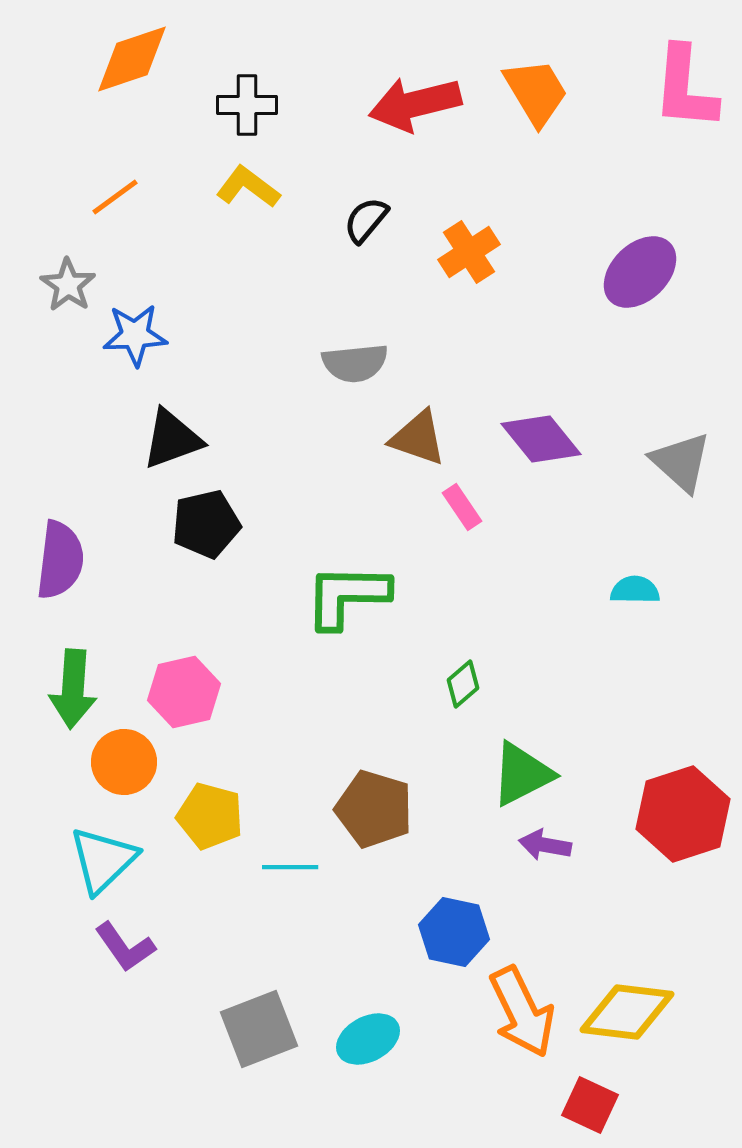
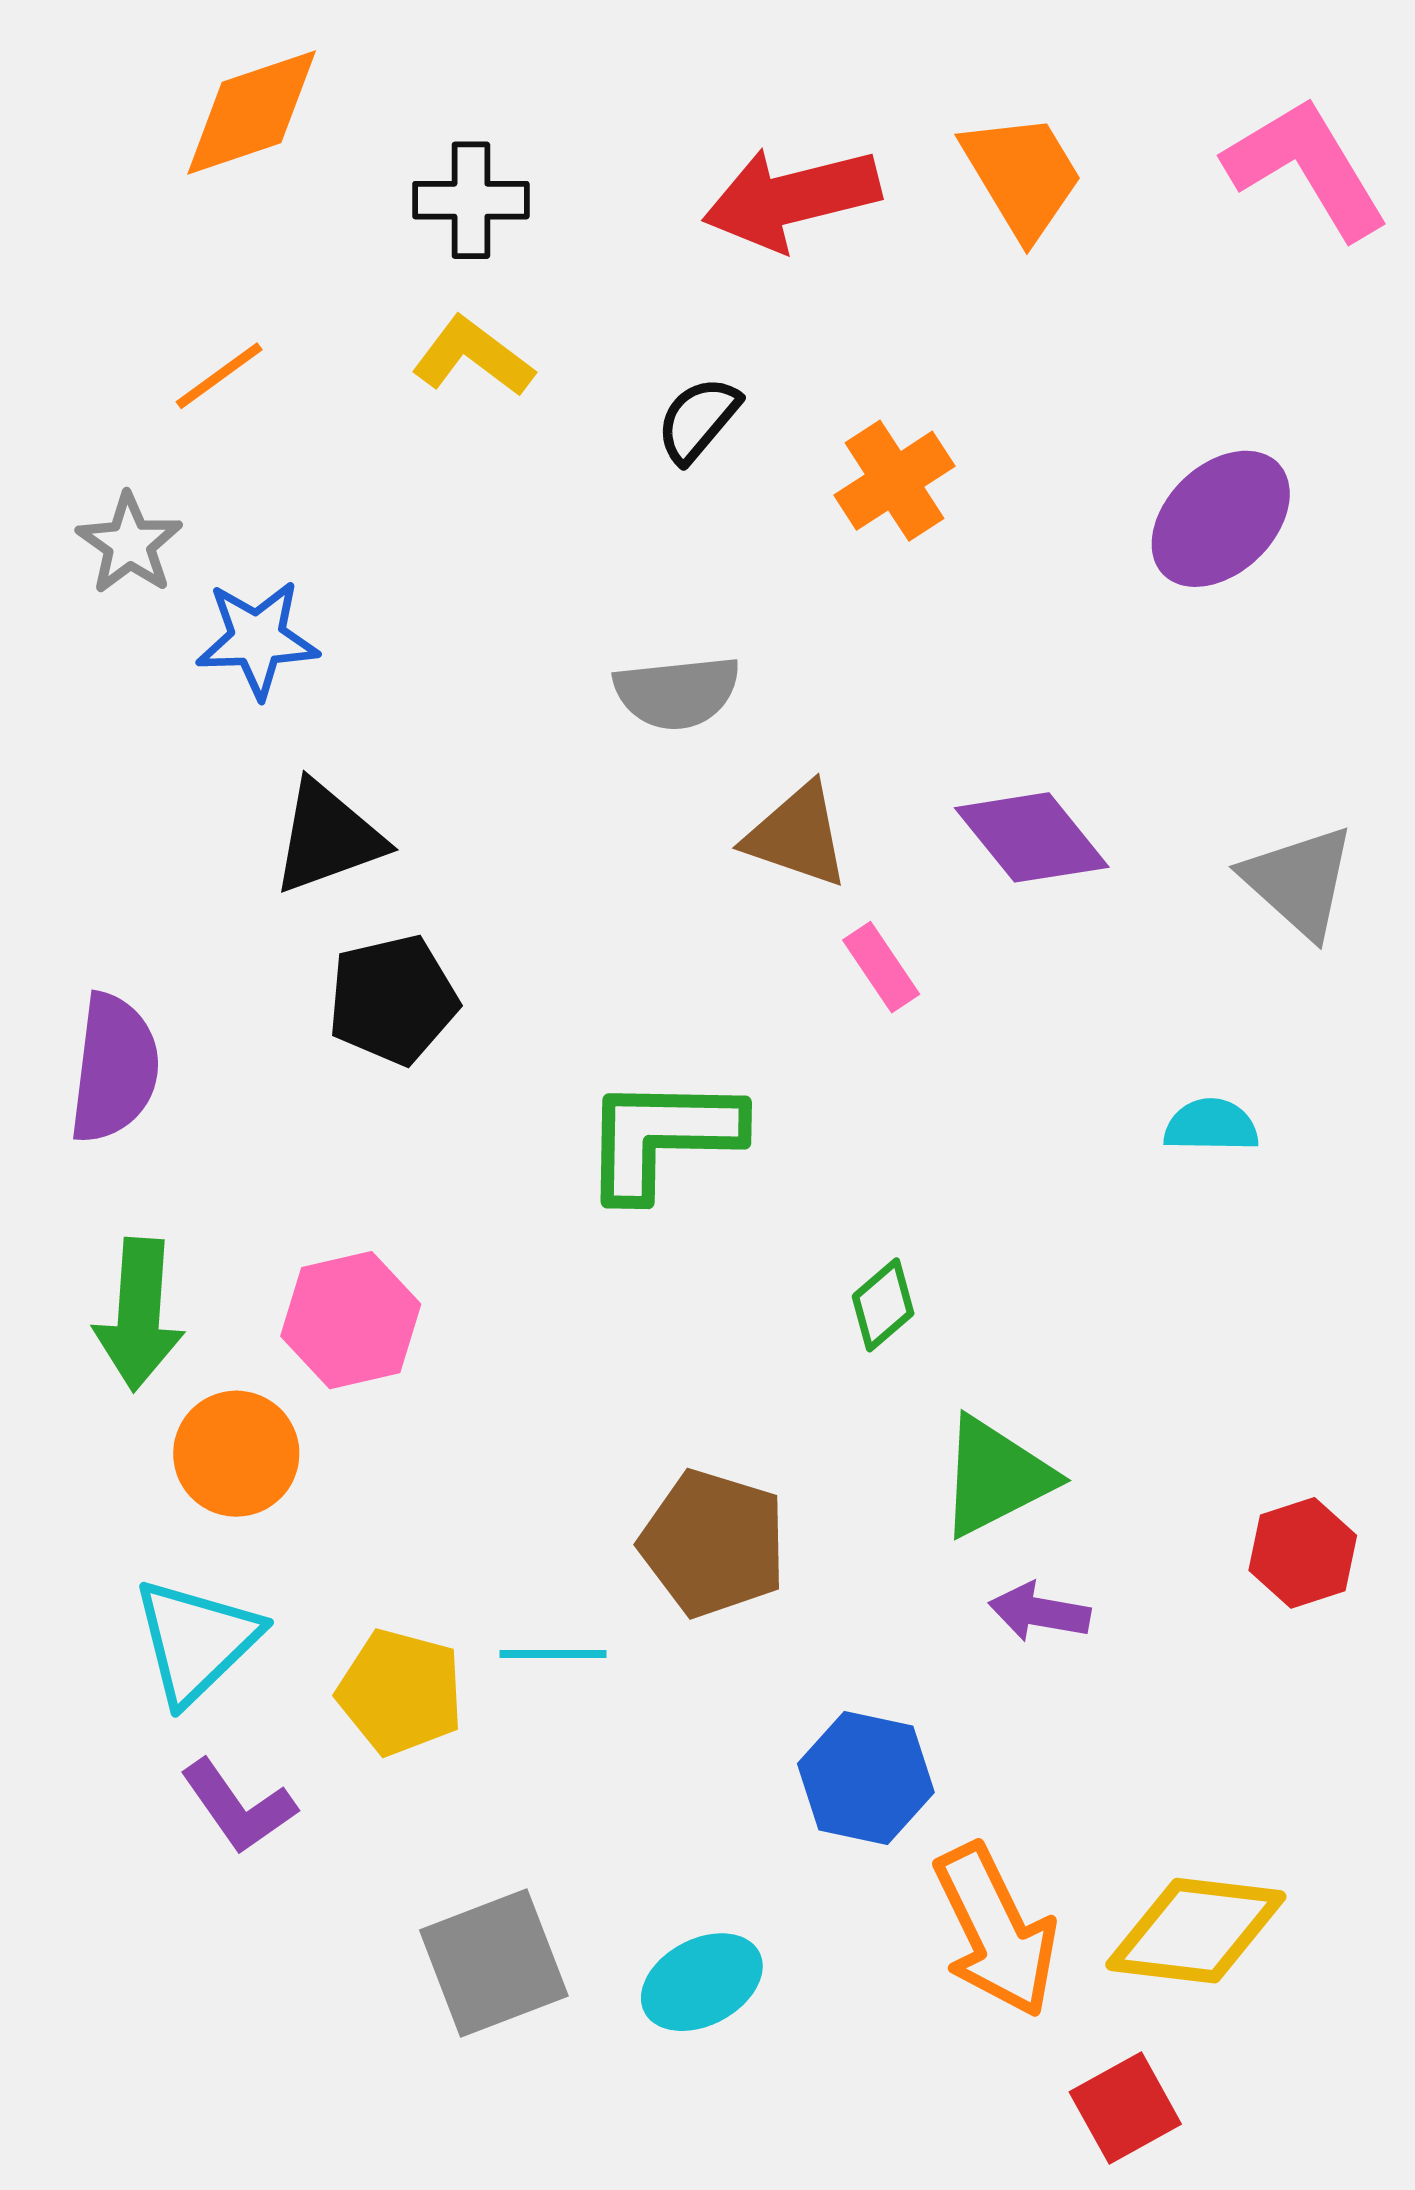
pink L-shape: (685, 88) -> (1307, 168), turned 144
red hexagon: (683, 814) -> (1303, 1553), size x0.6
yellow pentagon: (210, 816) -> (400, 1692), moved
red square: (590, 1105) -> (1125, 2108), turned 36

